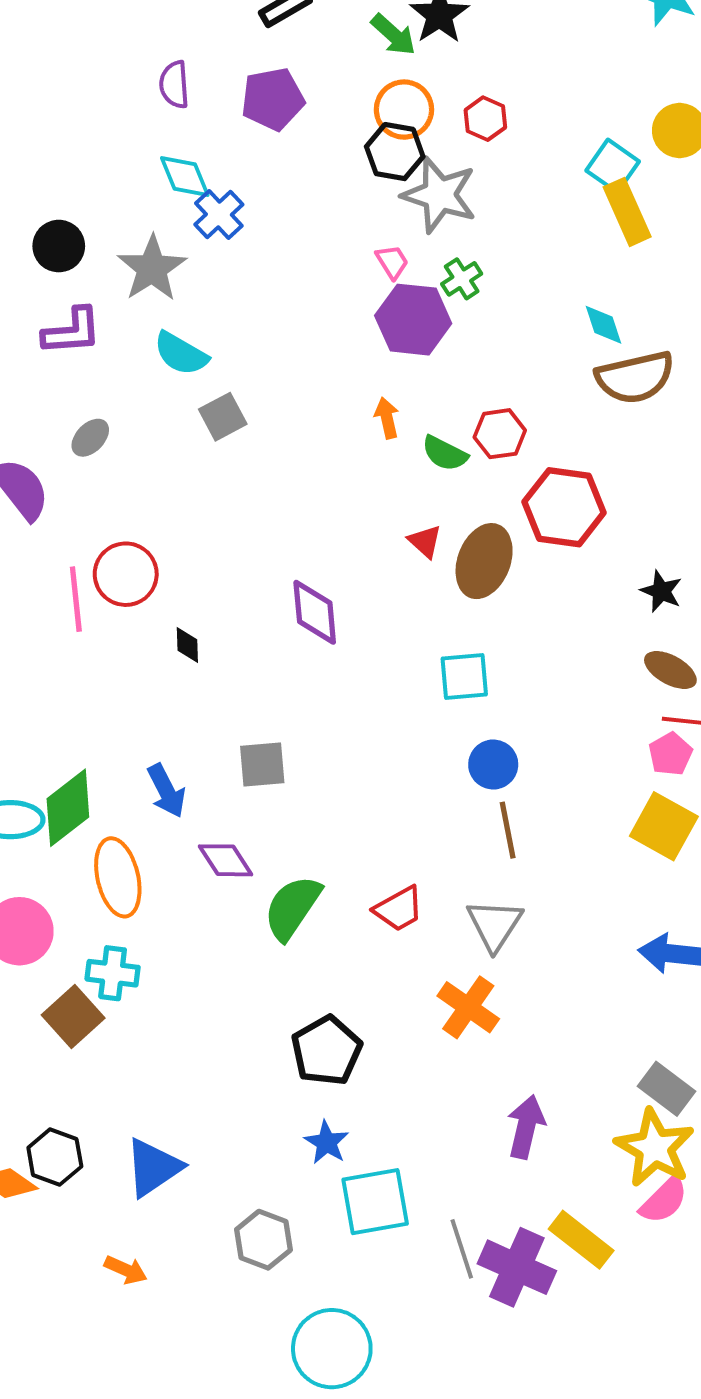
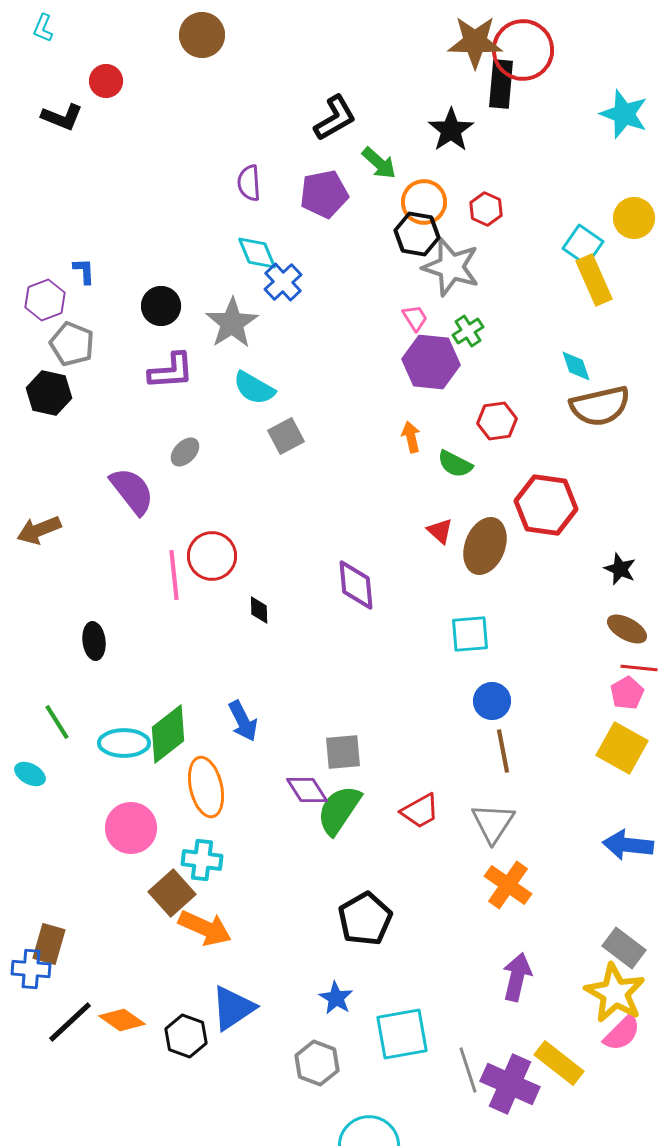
green arrow: (393, 35) -> (379, 163), moved
red hexagon: (500, 434) -> (497, 421), moved
gray square: (262, 764) -> (343, 752), moved
purple diamond: (225, 860) -> (307, 790), moved
orange cross: (468, 1007) -> (508, 885), moved
blue star: (327, 1143) -> (336, 998), moved
black hexagon: (55, 1157) -> (186, 1036), moved
orange arrow: (126, 1270) -> (205, 928), moved, size x1.6

